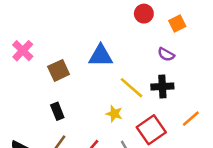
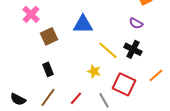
pink cross: (23, 51) -> (31, 14), moved
black cross: (162, 86) -> (133, 49), turned 30
red square: (151, 130) -> (124, 84), turned -30

